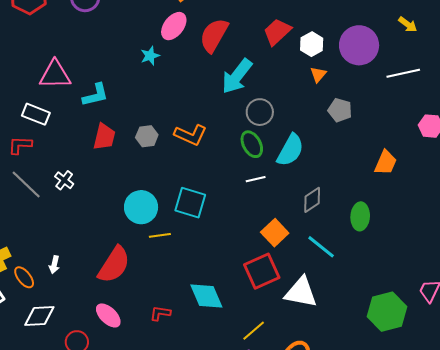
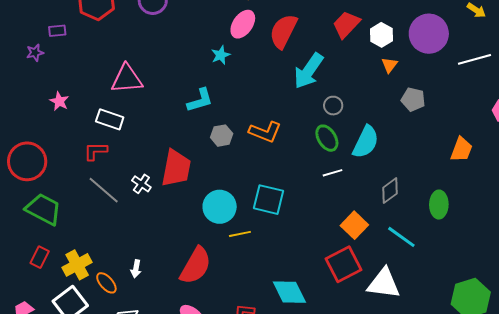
cyan L-shape: (95, 95) -> (200, 100), moved
gray circle: (260, 112) -> (333, 106), size x0.7
red trapezoid: (104, 137) -> (176, 168), moved, size x1.4

